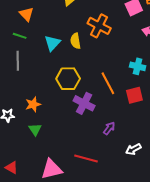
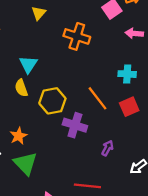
yellow semicircle: (75, 41) -> (21, 88), moved
green triangle: (35, 129) -> (25, 163), size x1.6

